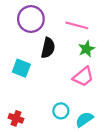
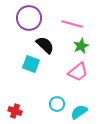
black semicircle: (48, 48) -> (45, 45), turned -60
cyan square: (21, 68) -> (31, 64), moved

